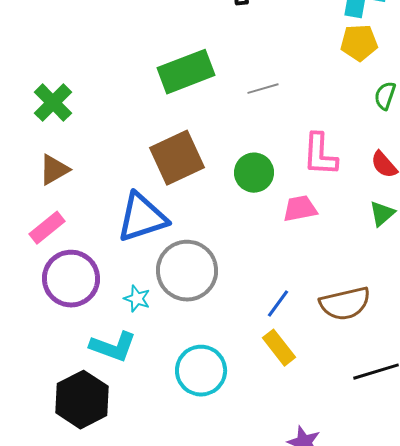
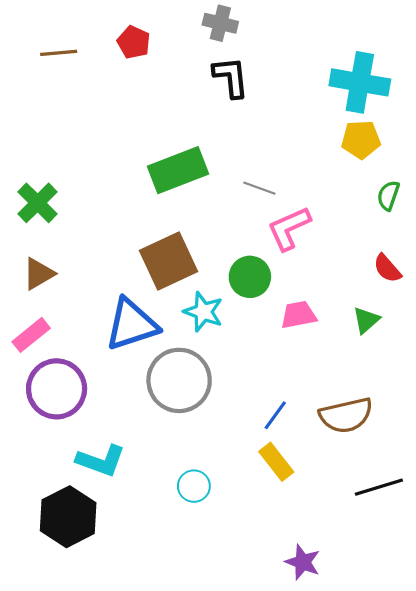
gray line: (263, 89) -> (259, 188), turned 36
pink L-shape: (320, 155) -> (289, 228), moved, turned 63
green triangle: (382, 214) -> (366, 320), moved
cyan star: (137, 299) -> (203, 312), moved, size x1.4
cyan circle: (201, 371) -> (194, 486), size x0.6

